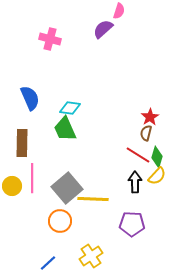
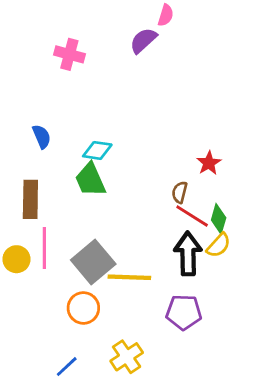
blue semicircle: (30, 98) -> (42, 137), size x0.7
brown semicircle: (146, 133) -> (180, 192), moved
black arrow: (135, 182) -> (188, 254), size x1.4

